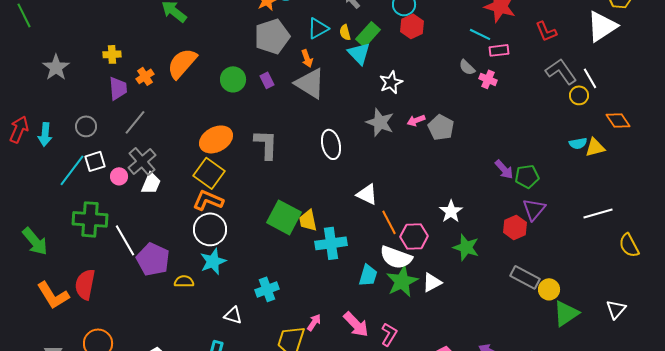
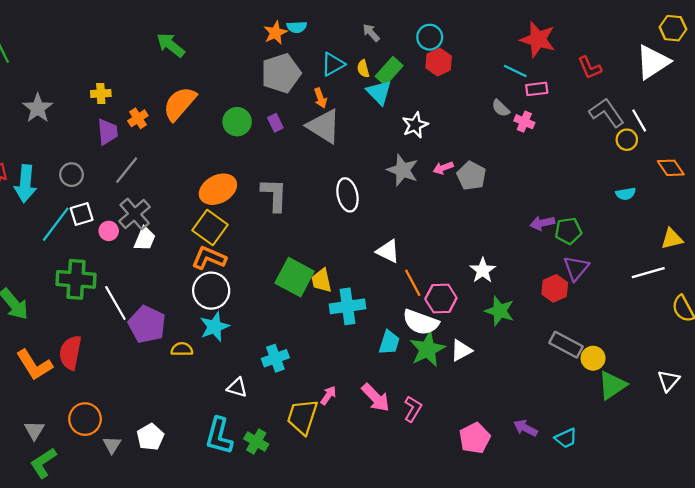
cyan arrow: (45, 134) -> (25, 184), size x1.4
yellow triangle: (595, 147) -> (672, 239), moved
purple arrow: (504, 169) -> (542, 223), turned 120

